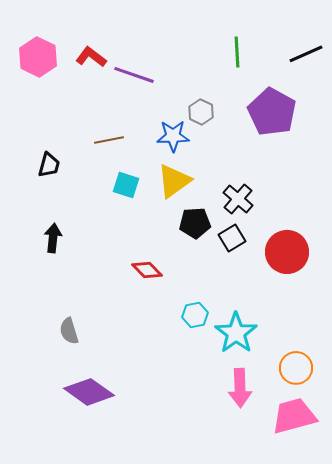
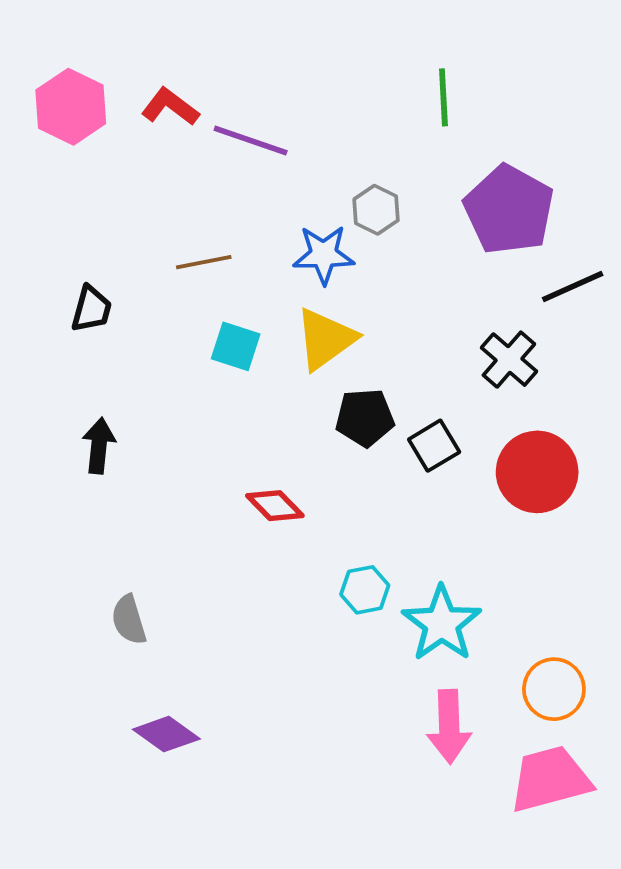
black line: (306, 54) -> (573, 287), moved
black cross: (238, 199) -> (509, 360), moved
purple diamond: (89, 392) -> (166, 734), size x0.7

